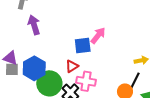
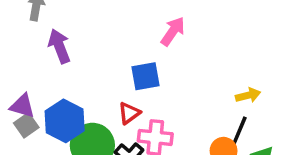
pink arrow: (98, 35) -> (173, 31), moved
gray square: (12, 69) -> (26, 125), turned -32

